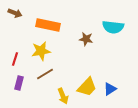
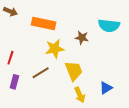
yellow star: (41, 51) -> (55, 49), moved
yellow trapezoid: (87, 87) -> (74, 71), moved, turned -65
yellow arrow: (63, 96) -> (80, 95), moved

